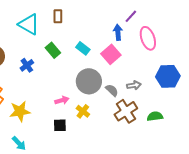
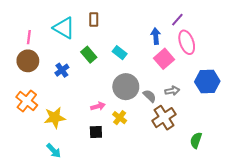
purple line: (131, 16) -> (177, 20), moved
pink square: (111, 54) -> (164, 59), moved
green semicircle: (155, 116) -> (196, 140), moved, turned -63

